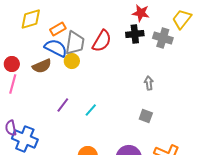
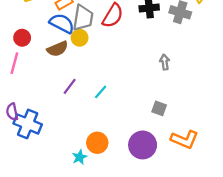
red circle: (12, 64) -> (22, 38), moved
brown semicircle: (42, 66) -> (57, 49), moved
gray square: (146, 116) -> (159, 108), moved

